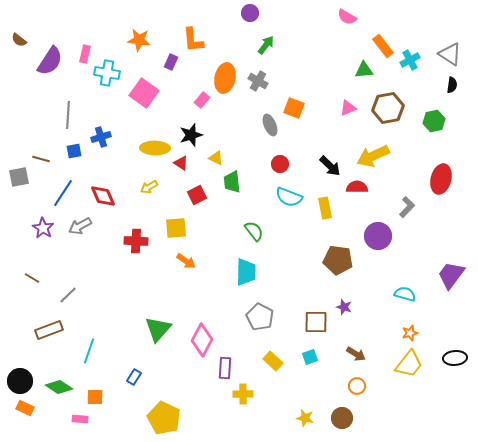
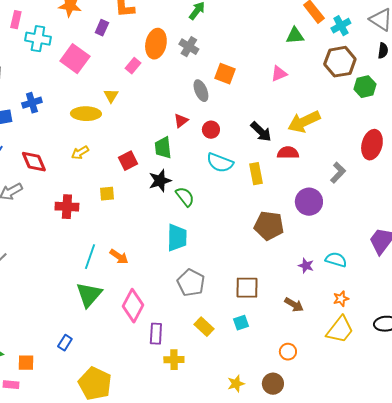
brown hexagon: (388, 108) -> (340, 62), moved
black star: (191, 135) -> (160, 181), moved
yellow triangle: (216, 158) -> (111, 96), moved, turned 35
red triangle: (181, 163) -> (181, 121), moved, turned 49
yellow square: (176, 228) -> (107, 194), size x0.7
orange arrow: (186, 261) -> (119, 257), moved
purple star: (344, 307) -> (306, 266), moved
cyan line: (89, 351) -> (90, 257), moved
brown arrow: (356, 354) -> (294, 305), moved
yellow star: (305, 418) -> (236, 384), turned -30

